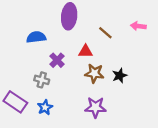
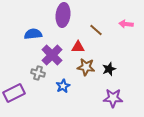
purple cross: (57, 60) -> (52, 55), size x1.5
purple rectangle: (15, 102) -> (14, 93), turned -60
blue star: (45, 107) -> (63, 86), moved
purple star: (95, 107) -> (113, 98), moved

